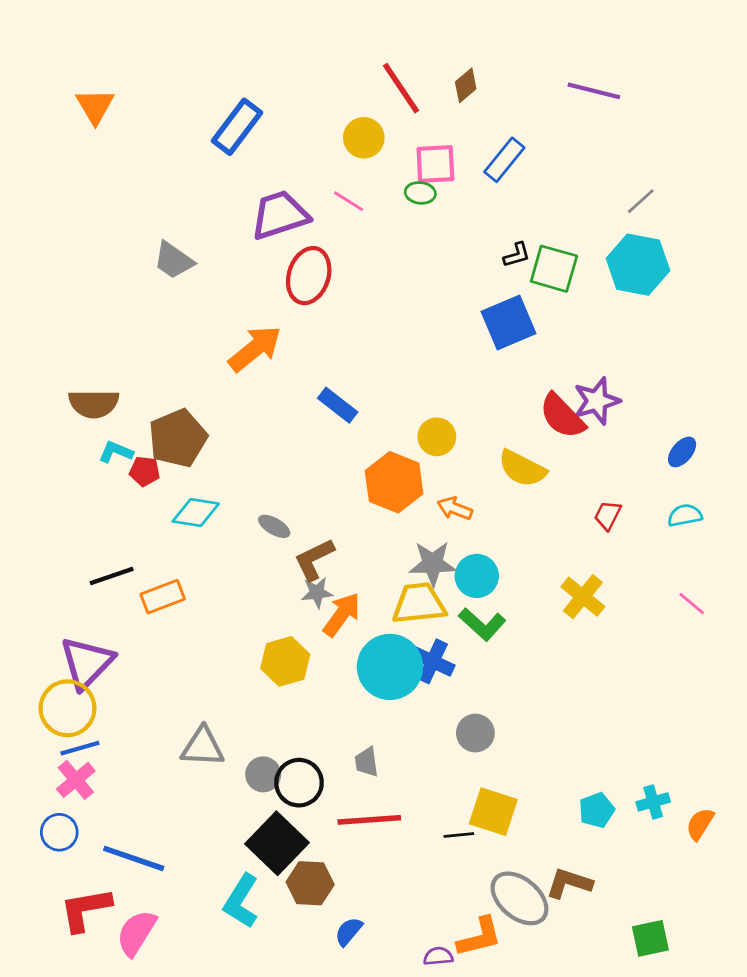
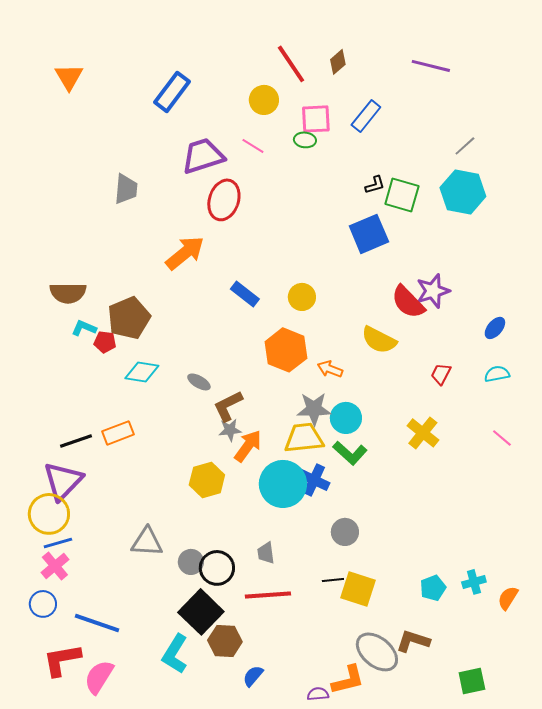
gray trapezoid: (174, 260) -> (126, 189), turned -120
yellow circle: (437, 437) -> (302, 297), moved
black line: (112, 576) -> (76, 441), moved
black line: (459, 835) -> (333, 580), moved

